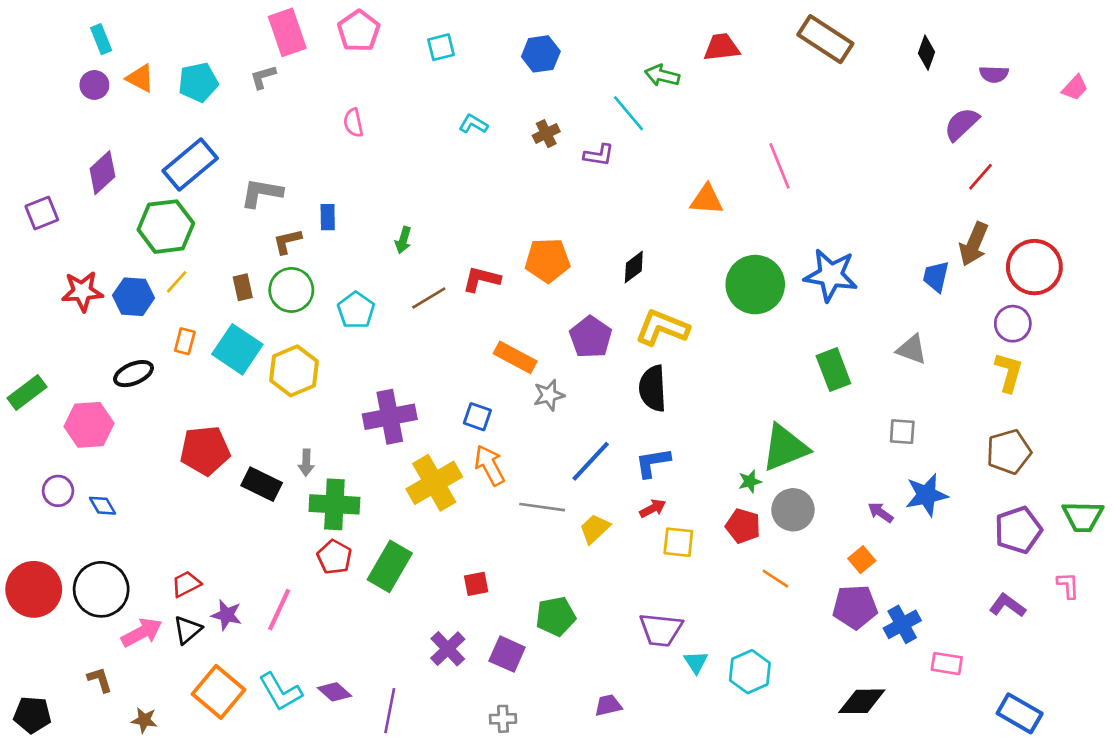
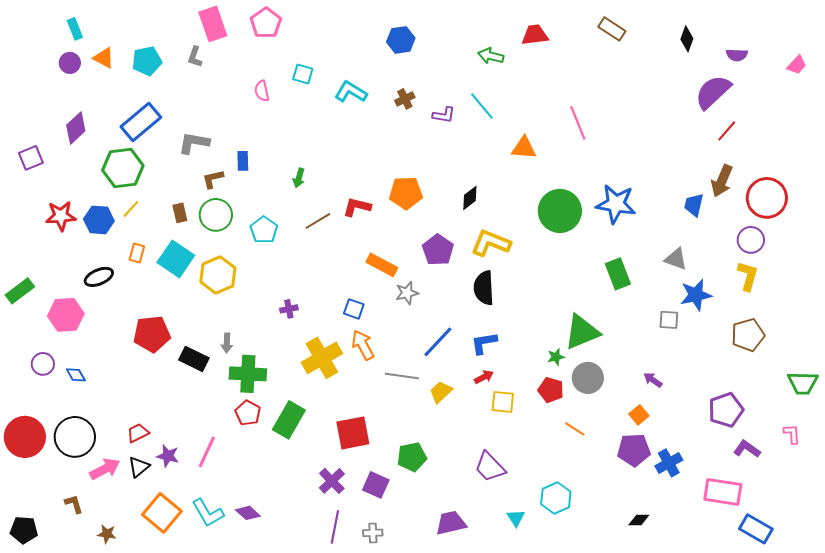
brown rectangle: (825, 39) -> (612, 29), size x0.7
cyan square: (441, 47) -> (303, 74), moved, turned 30
gray L-shape: (263, 77) -> (195, 57), turned -55
cyan line: (628, 113) -> (482, 106), moved
cyan L-shape: (473, 124) -> (351, 92), size x1.5
purple semicircle: (962, 124) -> (713, 92), size x1.4
purple cross: (390, 417) -> (289, 309), size x0.5
blue star: (926, 495) -> (696, 295), moved
purple pentagon: (1018, 530) -> (726, 410), moved
red square: (476, 584) -> (353, 433), size x1.8
purple trapezoid: (661, 630) -> (490, 467), turned 40
cyan triangle: (696, 662) -> (516, 518), moved
pink rectangle: (947, 664) -> (723, 492), moved, size x1.6
black diamond: (862, 701) -> (639, 520), size x0.6
purple trapezoid: (608, 705) -> (451, 523), size x1.5
purple line: (390, 711) -> (335, 527), moved

